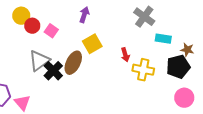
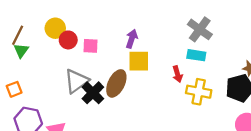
purple arrow: (84, 15) -> (132, 39), moved
pink square: (51, 31) -> (91, 46), turned -32
cyan rectangle: (163, 39) -> (196, 55), moved
yellow square: (92, 44) -> (139, 61), turned 30

